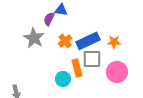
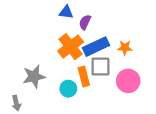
purple semicircle: (49, 19) -> (85, 22), moved
gray star: (34, 38) -> (34, 76), moved, turned 30
orange cross: (65, 41) -> (71, 47), size x1.6

